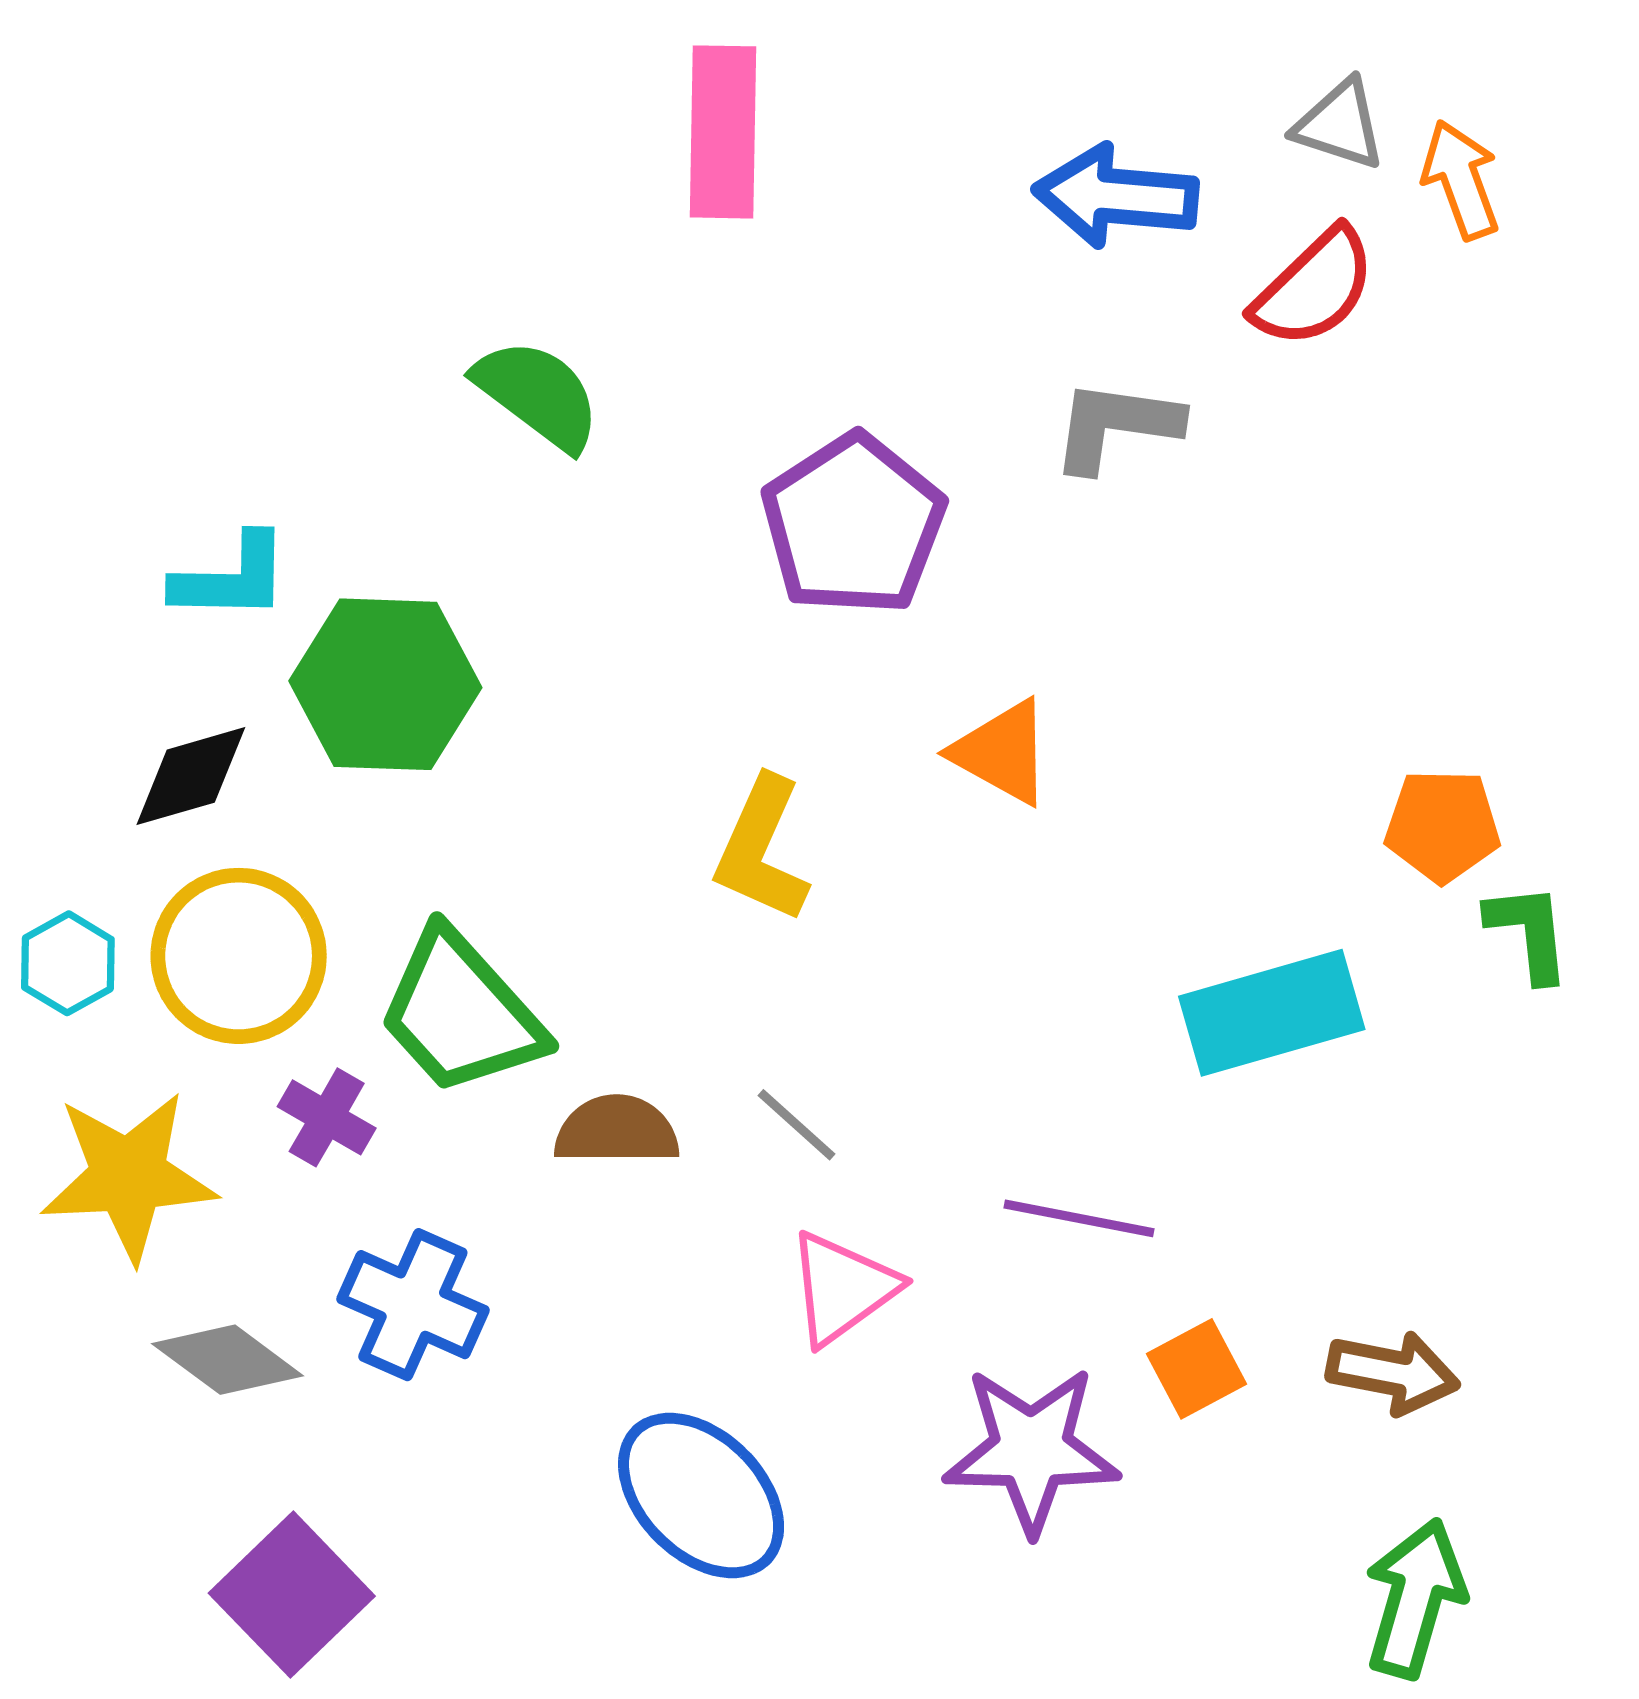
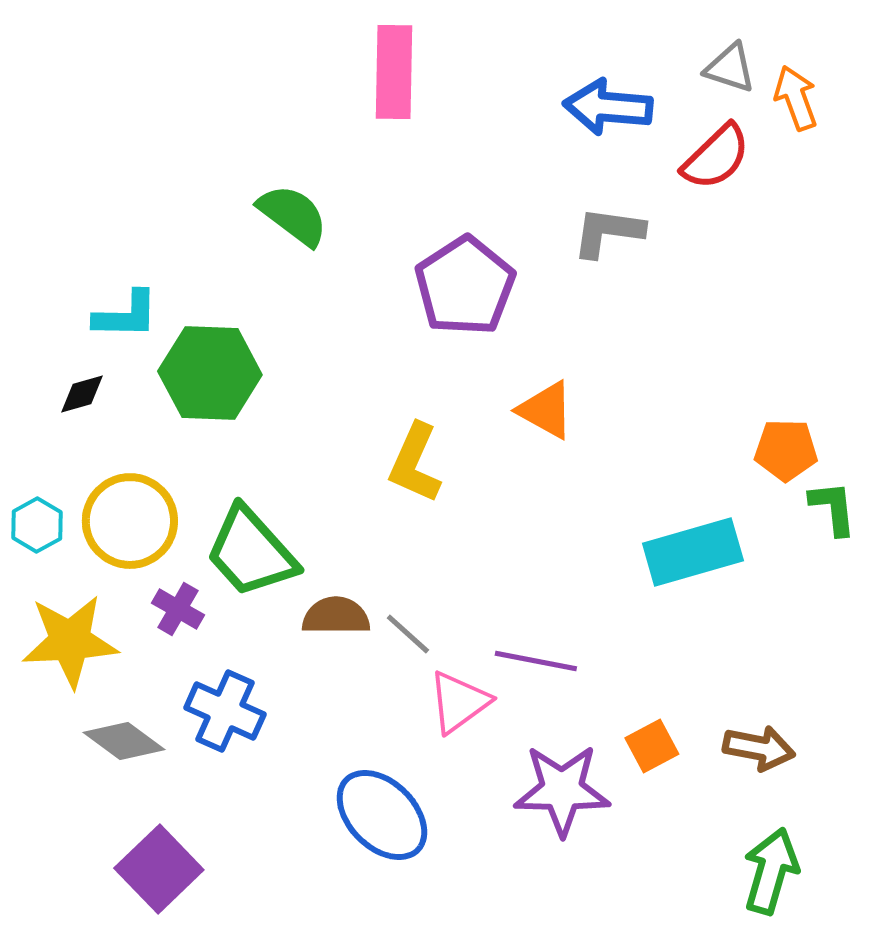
black diamond: (191, 776) -> (82, 394), moved, size x0.7
gray line: (796, 1125) -> (408, 634), moved
purple line: (1079, 1218) -> (536, 661), moved

